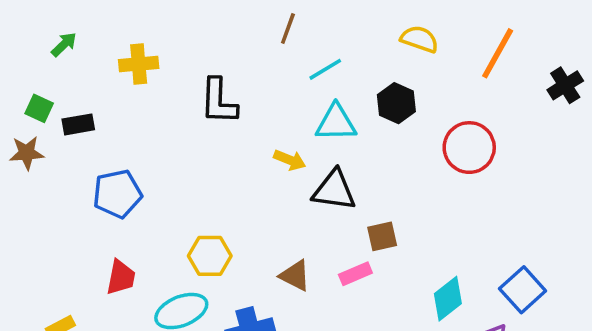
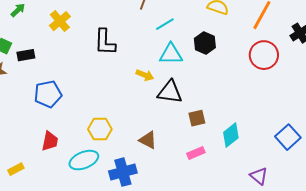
yellow cross: (139, 64) -> (60, 21), turned -35
red circle: (469, 148) -> (264, 55), moved
pink rectangle: (355, 274) -> (196, 153), moved
blue square: (523, 290) -> (288, 137), moved
cyan diamond: (448, 299) -> (231, 135), moved

